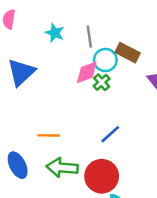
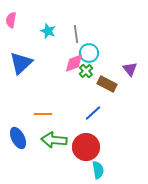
brown rectangle: (128, 53) -> (107, 84), moved

